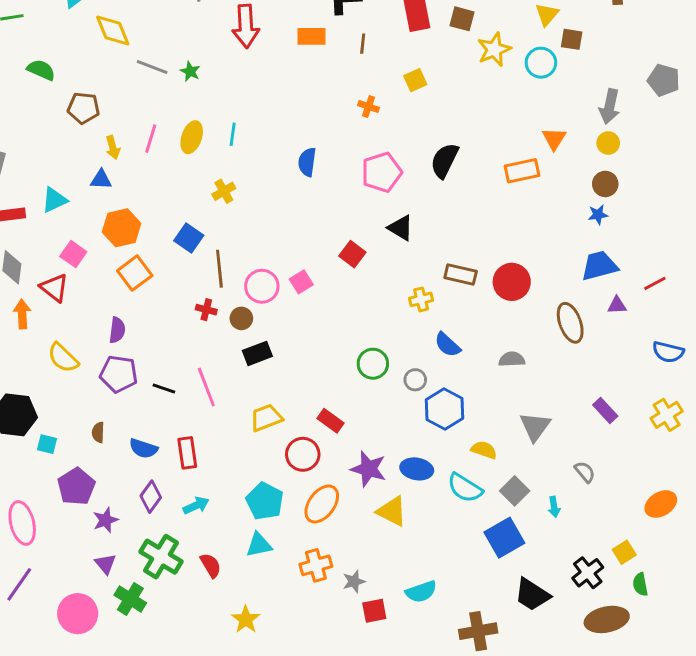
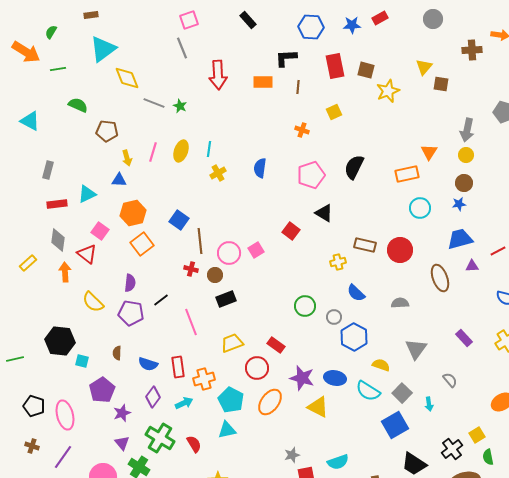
cyan circle: (541, 63) -> (420, 208), moved
yellow cross: (224, 191) -> (218, 173), moved
black line: (164, 389) -> (161, 300), moved, turned -56
orange cross: (316, 565) -> (204, 379), moved

